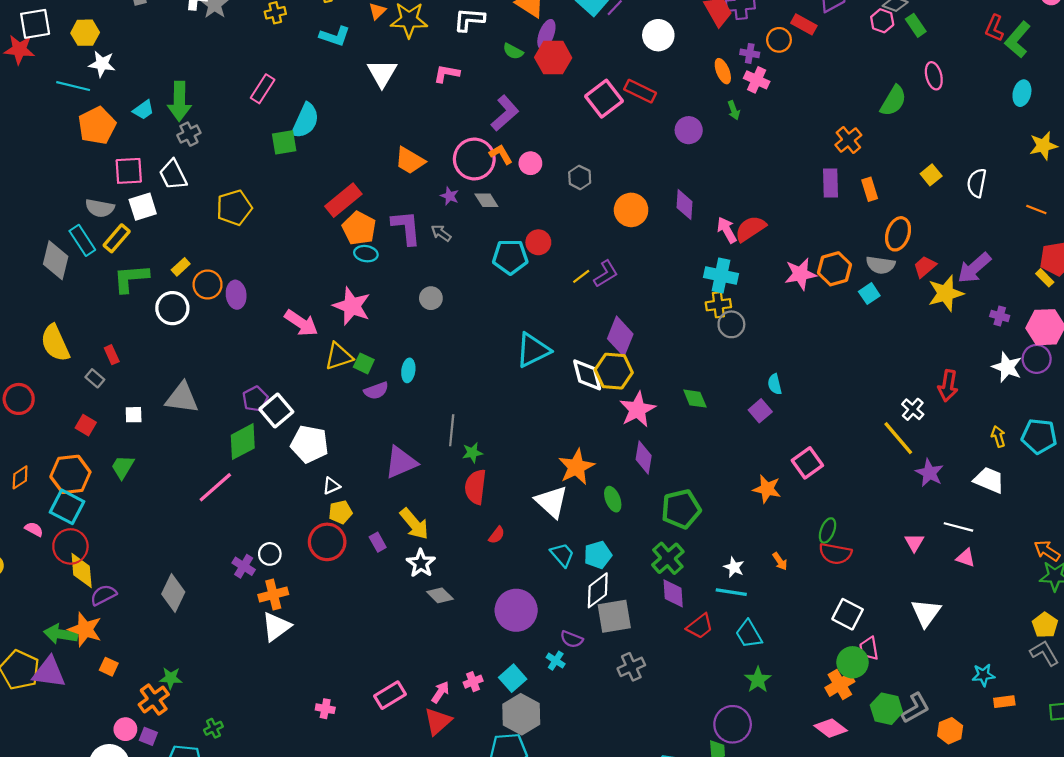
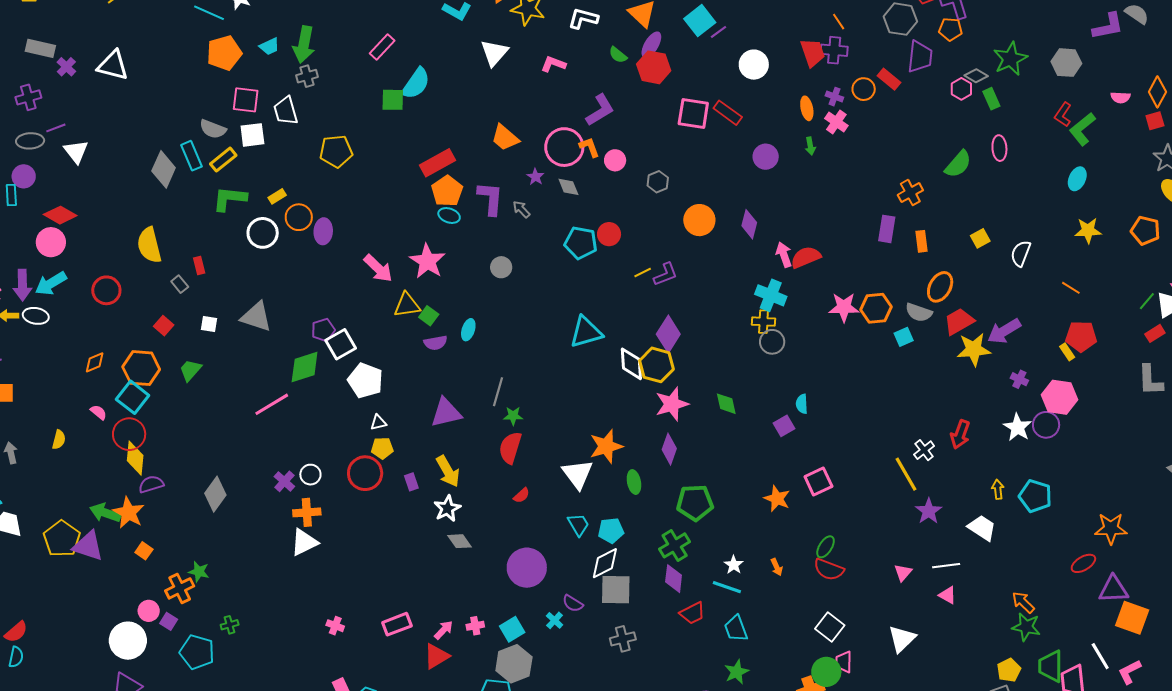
pink square: (604, 99) -> (693, 114), turned 36
red trapezoid: (925, 267) -> (959, 321), size x1.4
white line: (958, 527) -> (946, 566), turned -32

